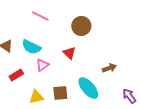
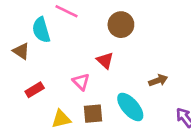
cyan semicircle: (31, 47) -> (41, 30), moved, turned 48
pink triangle: (42, 65) -> (81, 82), moved, turned -40

